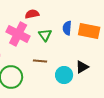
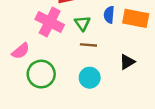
brown line: (40, 61) -> (88, 45), moved
cyan circle: (64, 75) -> (90, 78), moved

